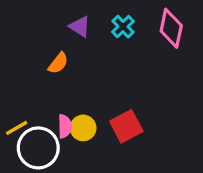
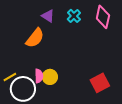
orange semicircle: (58, 63) -> (35, 38), size x1.5
red square: (126, 126) -> (100, 83), moved

